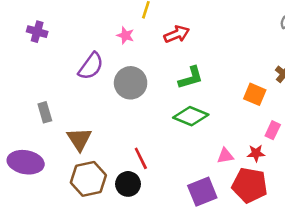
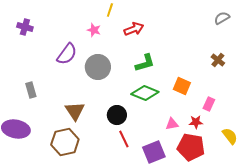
orange square: (255, 94) -> (182, 86), moved
brown triangle: (79, 139) -> (75, 111), moved
red line: (141, 158) -> (124, 139), moved
black circle: (128, 184) -> (117, 115), moved

